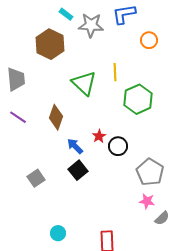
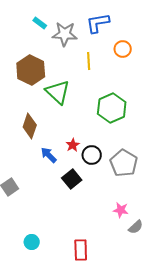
brown hexagon: (50, 44) -> (31, 70), moved
yellow line: (115, 72) -> (89, 61), moved
black square: (78, 170) -> (72, 179), moved
gray pentagon: (150, 172) -> (124, 163), moved

